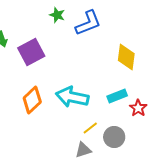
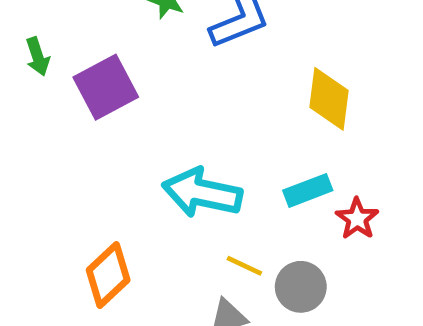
orange diamond: (32, 100) -> (108, 275), moved
yellow line: (90, 128) -> (244, 266), turned 63

